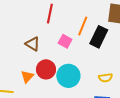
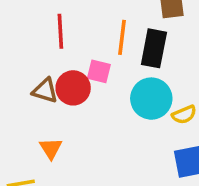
red circle: (46, 69) -> (73, 88), moved
cyan circle: (68, 76) -> (151, 99), moved

